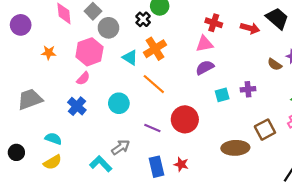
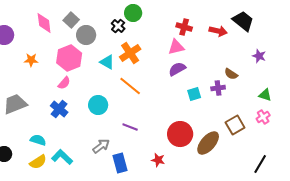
brown semicircle: (275, 64) -> (231, 74), moved
red circle: (185, 119) -> (180, 134), moved
brown ellipse: (235, 148) -> (208, 143), turned -45
cyan L-shape: (101, 164) -> (62, 157), moved
blue rectangle: (156, 167) -> (120, 163), moved

